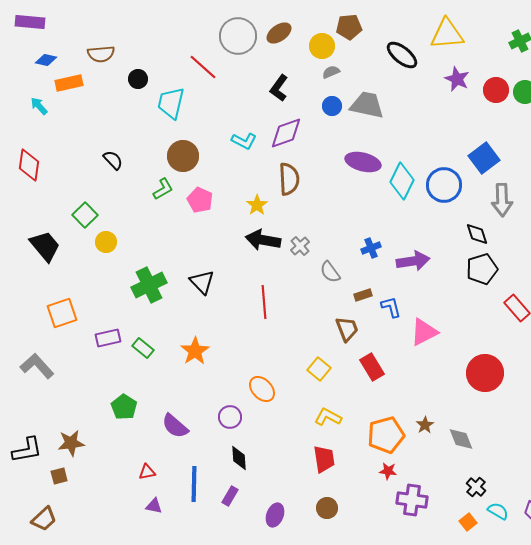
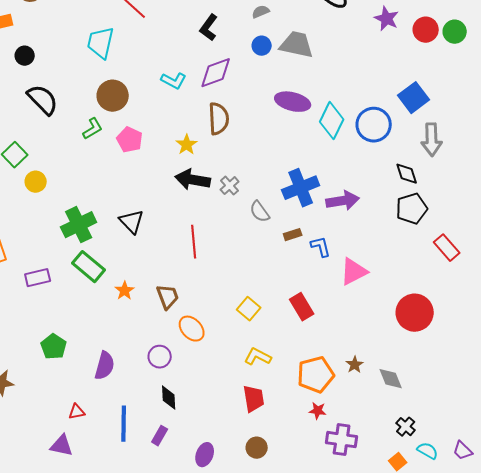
black circle: (138, 79) -> (25, 56), moved
black semicircle: (113, 160) -> (43, 100), size x1.6
blue cross: (371, 248) -> (301, 188), size x1.8
brown trapezoid: (347, 329) -> (168, 297), moved
green rectangle: (143, 348) -> (89, 267), moved, size x1.5
orange star: (195, 351) -> (125, 291), size x0.7
purple semicircle: (175, 426) -> (105, 366), turned -116
purple triangle: (154, 506) -> (62, 446), moved, size x1.4

